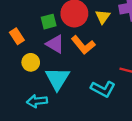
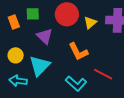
green square: (49, 22) -> (33, 14), moved
orange L-shape: (83, 45) -> (78, 52), moved
yellow circle: (31, 62) -> (16, 55), moved

